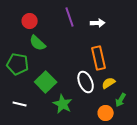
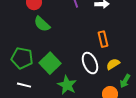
orange rectangle: (99, 58) -> (103, 39), size x0.7
green pentagon: (18, 64) -> (22, 58), moved

